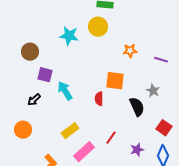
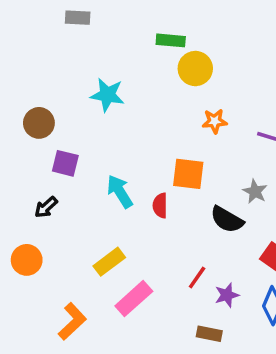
yellow circle: (98, 27) -> (195, 69), moved
cyan arrow: (65, 91) -> (120, 191), moved
black semicircle: (137, 107) -> (227, 220), turned 144
red line: (111, 138) -> (197, 278), moved

